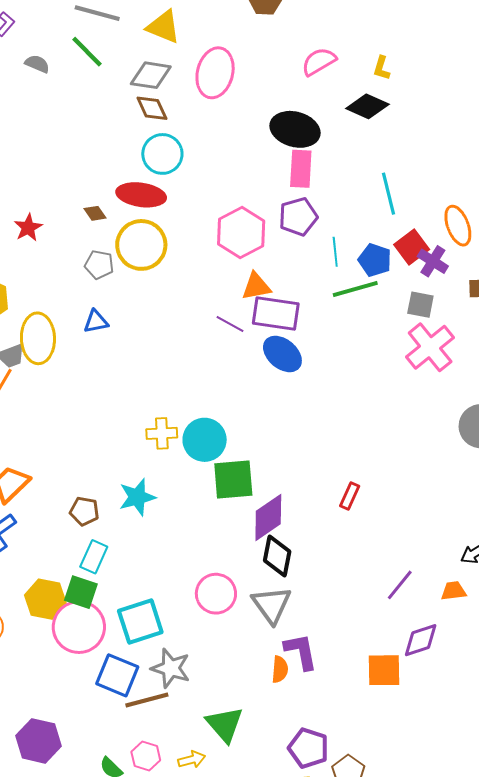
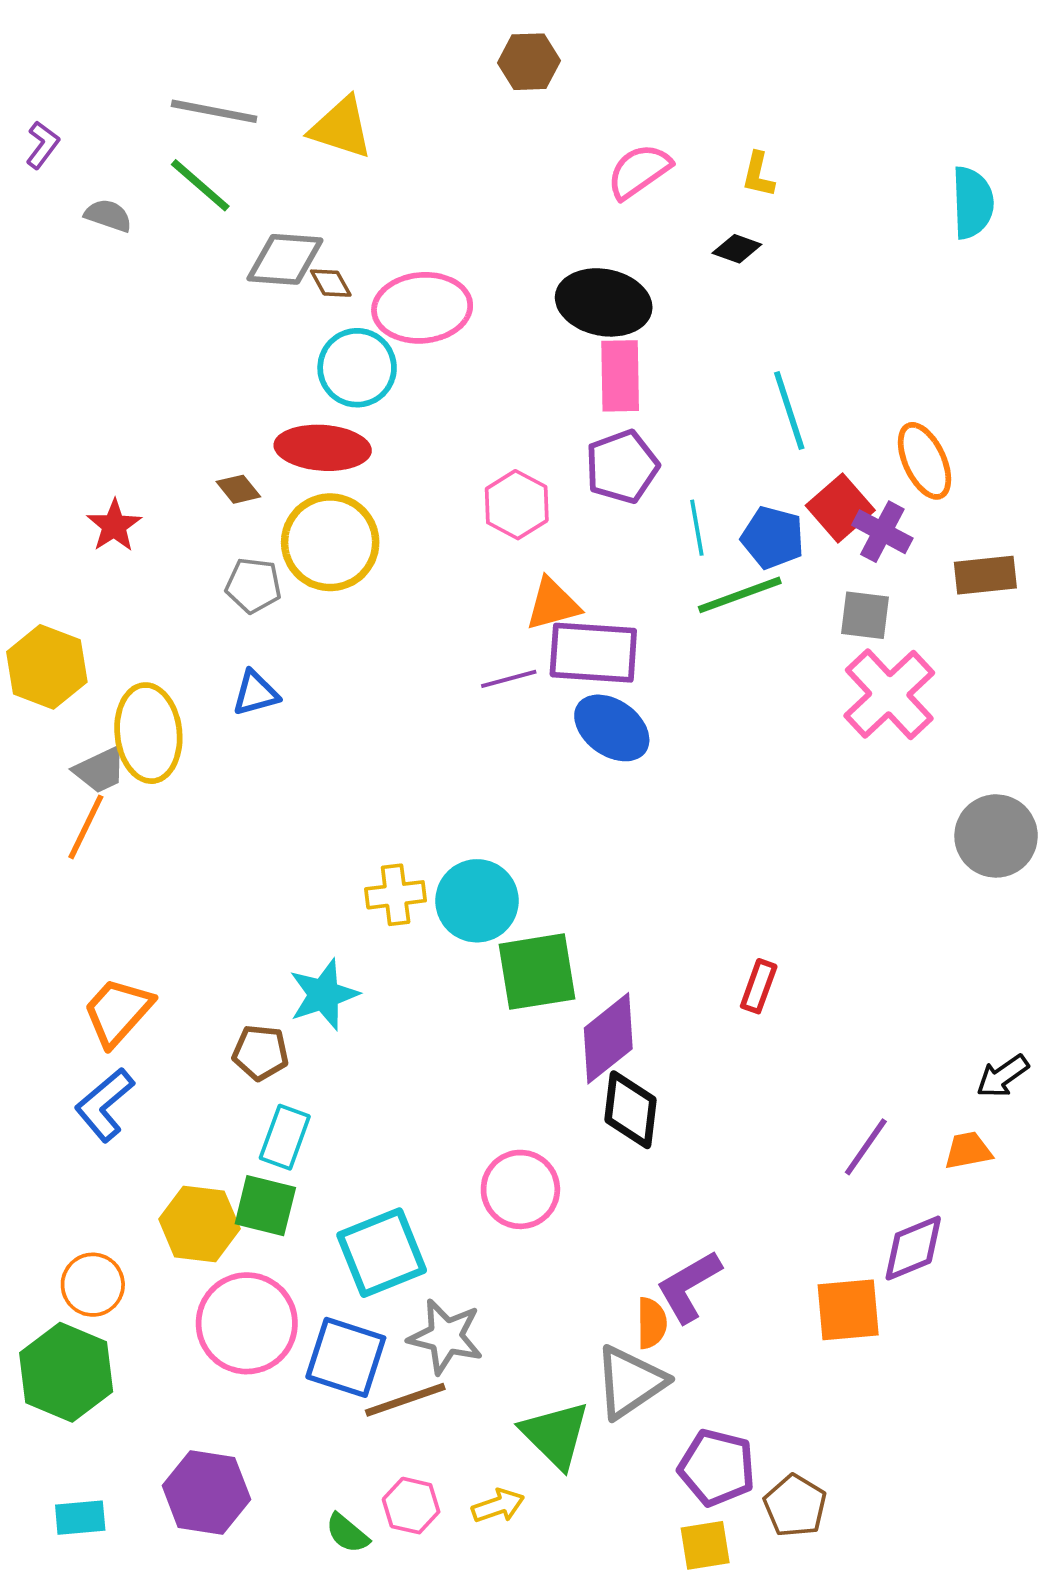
pink ellipse: (215, 73) -> (422, 308), moved, turned 75
gray diamond: (151, 75) -> (285, 259), moved
black diamond: (367, 106) -> (737, 249), size x0.6
brown diamond: (152, 108) -> (331, 283), size x0.7
pink hexagon: (241, 232) -> (517, 505), size x0.7
purple line: (230, 324) -> (509, 679), turned -40
cyan star: (137, 497) -> (324, 995), moved
gray triangle: (271, 605) -> (630, 1382), moved, turned 36
pink circle: (79, 627) -> (247, 1323), moved
purple L-shape: (301, 651) -> (689, 1286), turned -105

